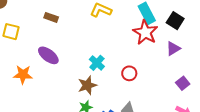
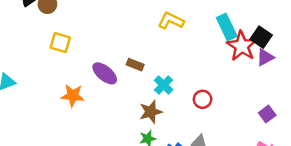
brown rectangle: (51, 17) -> (135, 65), moved
red star: (145, 32) -> (242, 46), moved
purple triangle: (173, 48) -> (265, 57), moved

